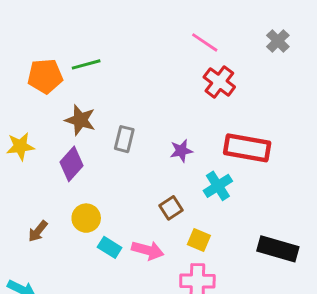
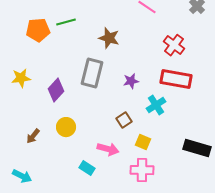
red cross: (219, 82) -> (174, 45), moved
brown star: (80, 120) -> (109, 38), moved
gray rectangle: (124, 139) -> (92, 73), size x1.6
cyan rectangle: (110, 247) -> (87, 168), moved

